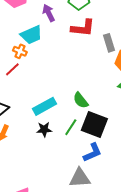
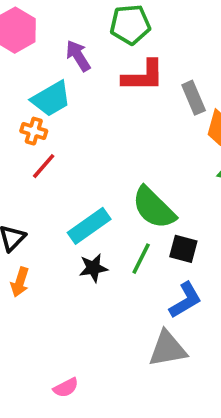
red line: (12, 69) -> (44, 166), moved
green semicircle: (81, 100) -> (154, 208), size x1.5
black square: (94, 125) -> (183, 249), size x0.6

